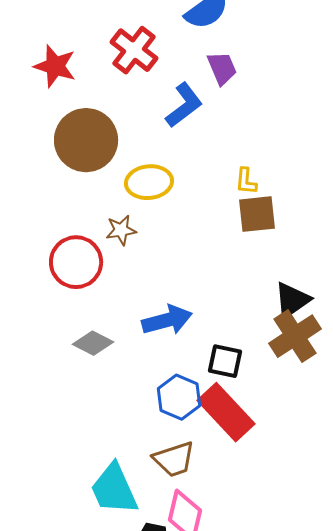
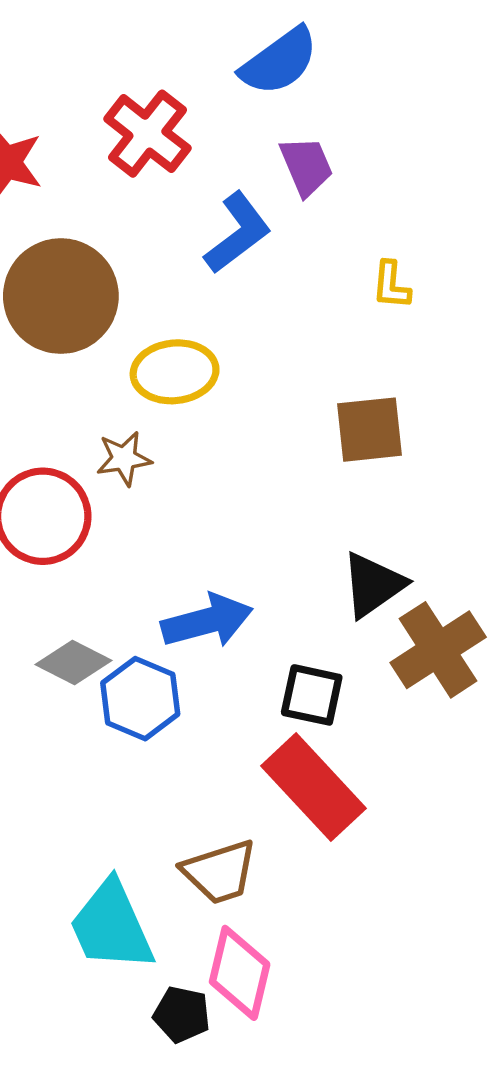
yellow L-shape: (246, 181) -> (391, 285), moved
black triangle: (292, 300) -> (373, 585), moved
blue hexagon: (179, 397) -> (140, 699), moved

